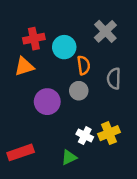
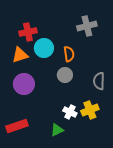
gray cross: (105, 31) -> (87, 26), turned 30
cyan circle: (64, 47) -> (44, 48), moved
gray semicircle: (114, 79) -> (99, 81), moved
purple circle: (47, 102) -> (24, 84), moved

